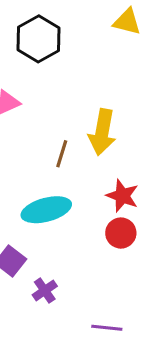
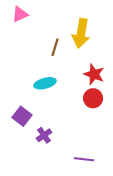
cyan ellipse: (46, 210) -> (45, 83), size x0.7

